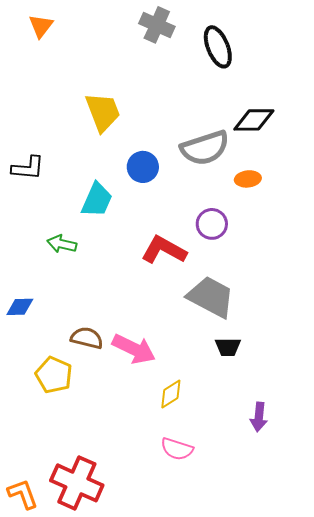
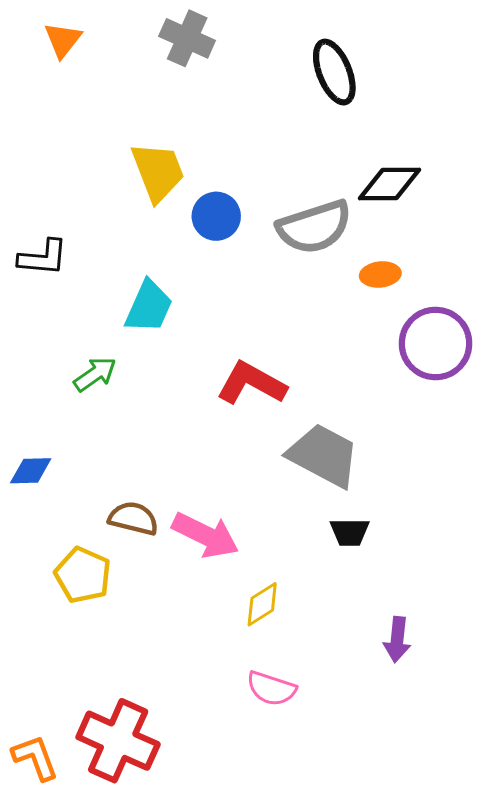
gray cross: (157, 25) -> (187, 38), moved
blue circle: (143, 167) -> (216, 216), moved
purple circle: (212, 224) -> (436, 344), moved, size x1.5
green arrow: (62, 244) -> (95, 374), turned 132

